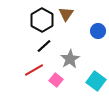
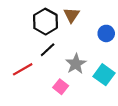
red line: (34, 70) -> (23, 69), moved
cyan square: (96, 81) -> (104, 75), moved

